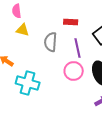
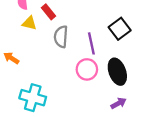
red rectangle: (71, 22) -> (49, 12), moved, turned 48
cyan cross: (28, 83) -> (33, 98), moved

